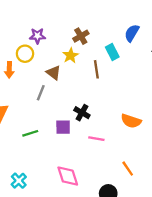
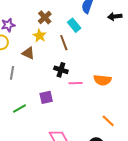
gray line: (41, 93) -> (12, 73), moved
black cross: (82, 113) -> (61, 70), moved
pink line: (96, 139) -> (76, 83), moved

